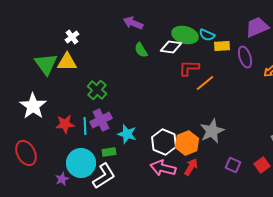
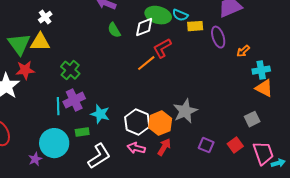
white diamond: (171, 47) -> (144, 27), turned -30
red L-shape: (189, 68) -> (162, 48), turned -30
orange line: (205, 83) -> (146, 63), moved
red star: (65, 124) -> (25, 70), moved
pink arrow: (163, 168) -> (136, 148), size x0.7
white L-shape: (104, 176) -> (99, 156), moved

